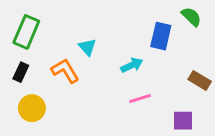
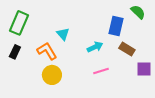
brown rectangle: (200, 80) -> (127, 49), moved
yellow circle: (32, 108) -> (52, 75), moved
purple square: (183, 121) -> (144, 69), moved

